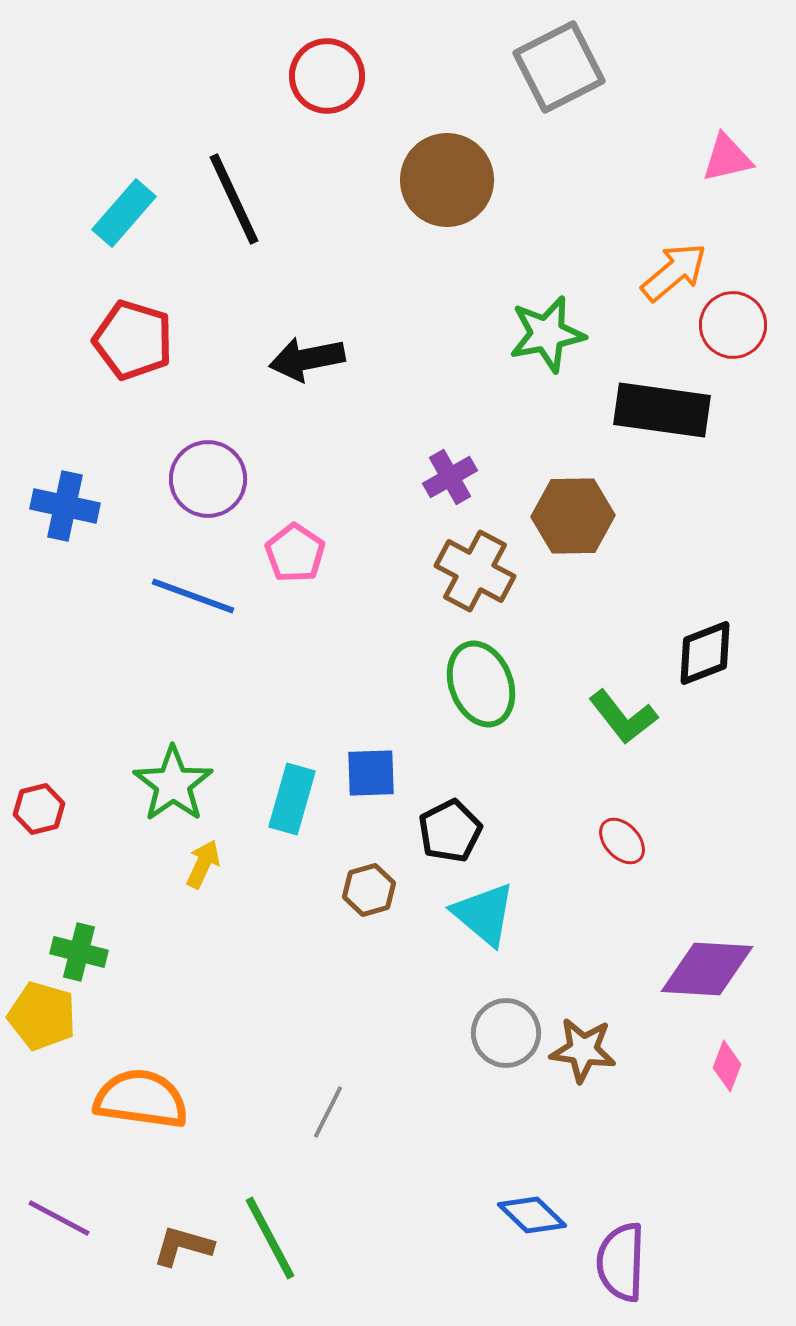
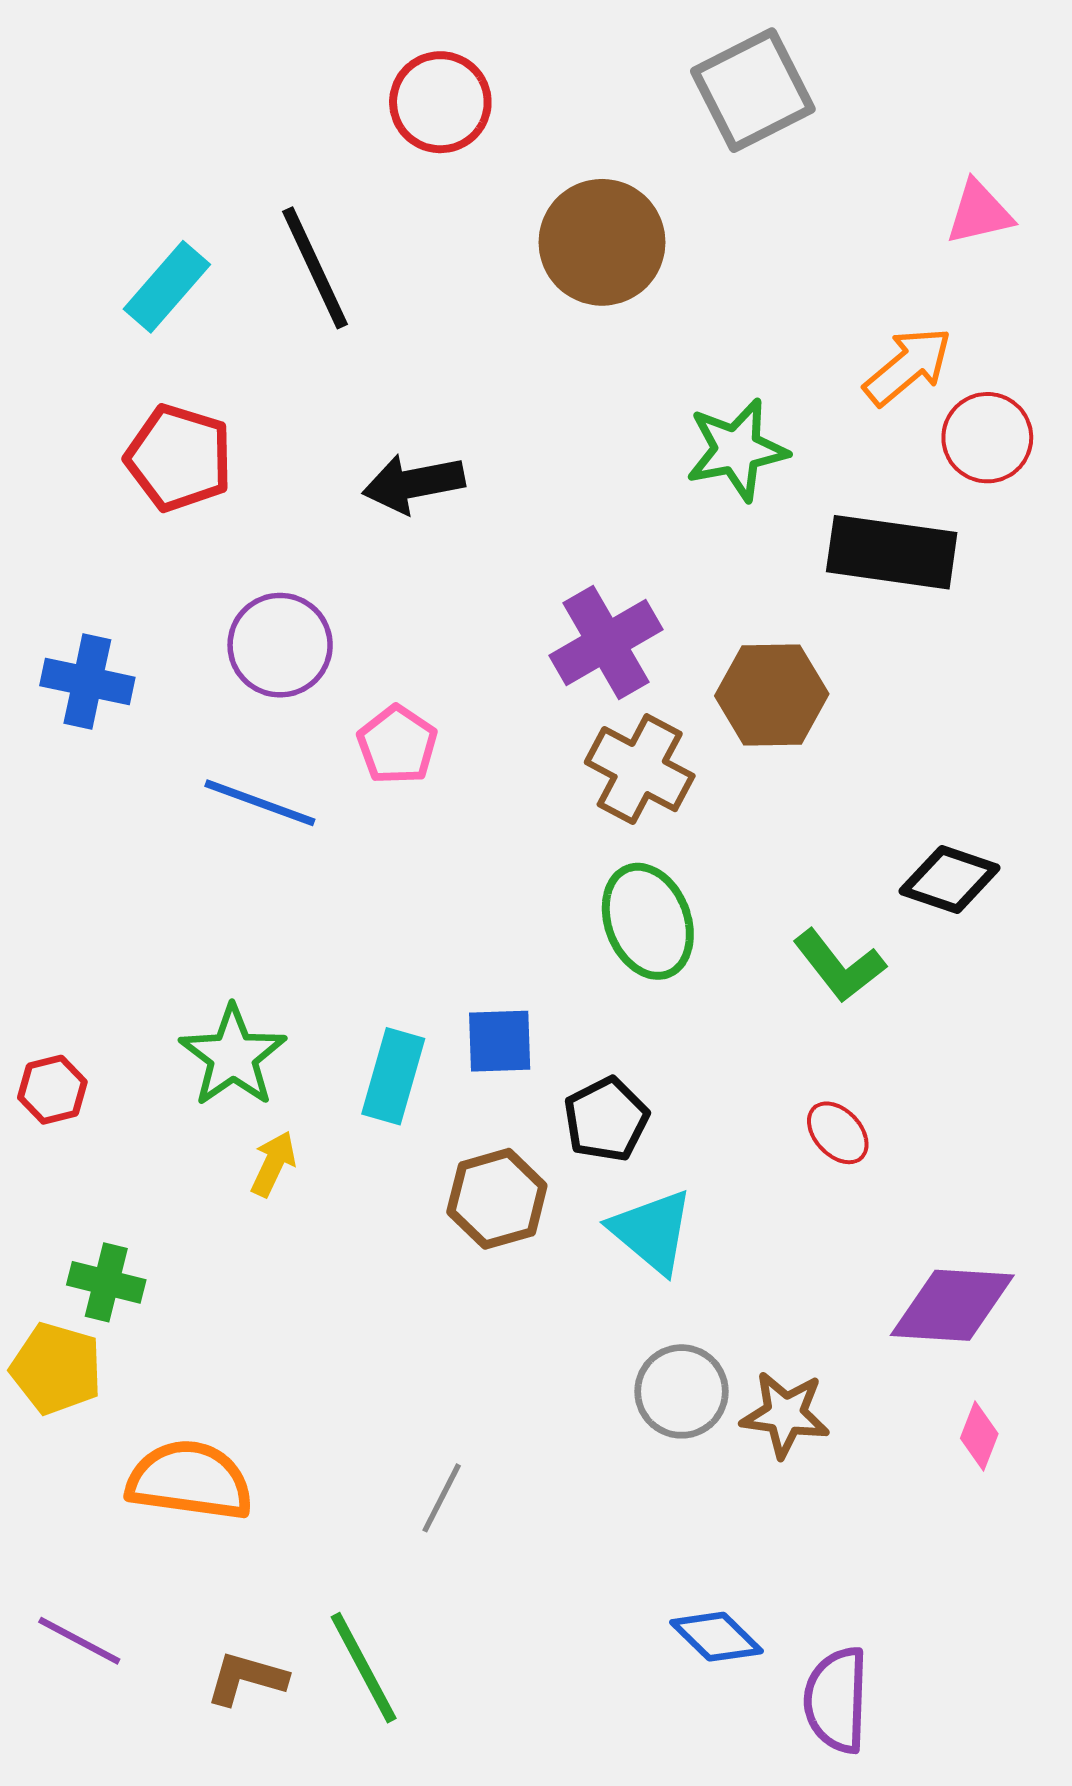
purple cross: (450, 477) -> (606, 642), size x1.5
black diamond: (705, 653) -> (950, 880), turned 40
brown hexagon: (369, 890) -> (497, 1199), size x1.4

